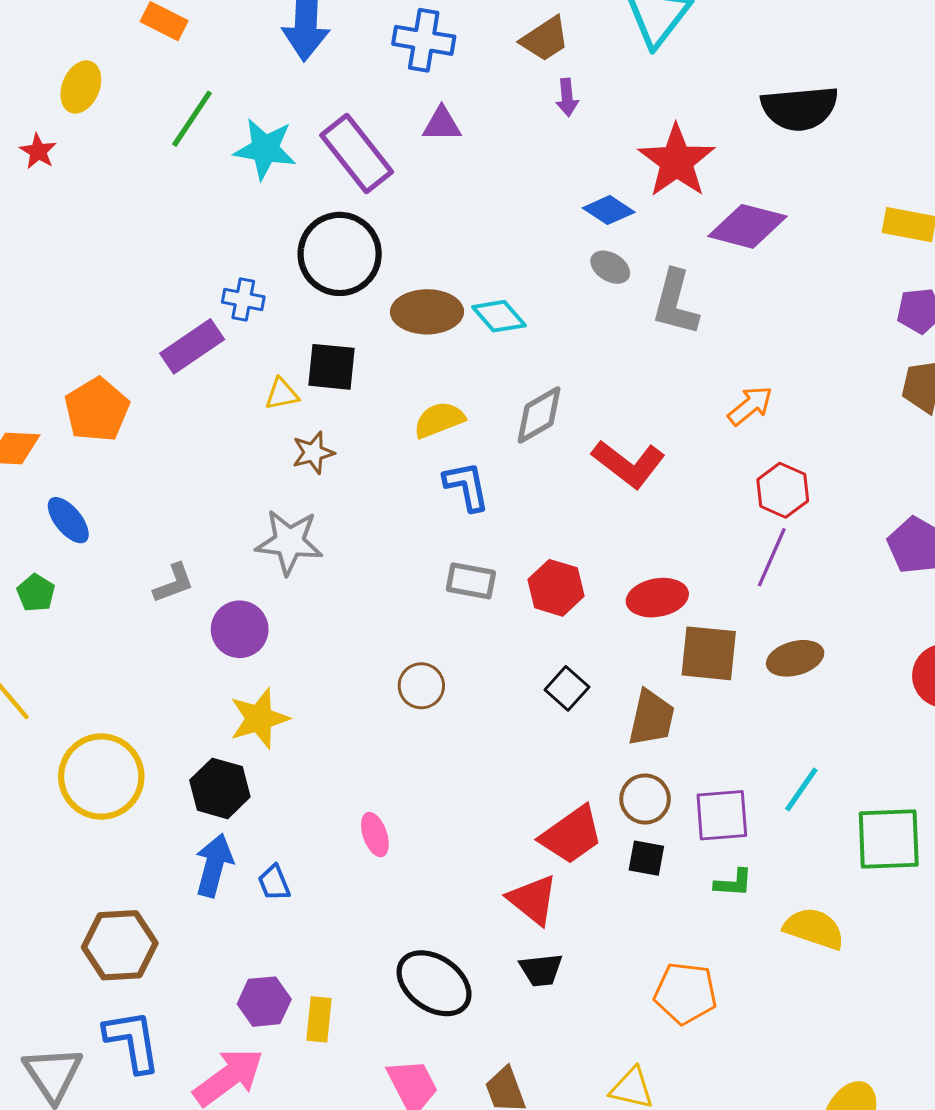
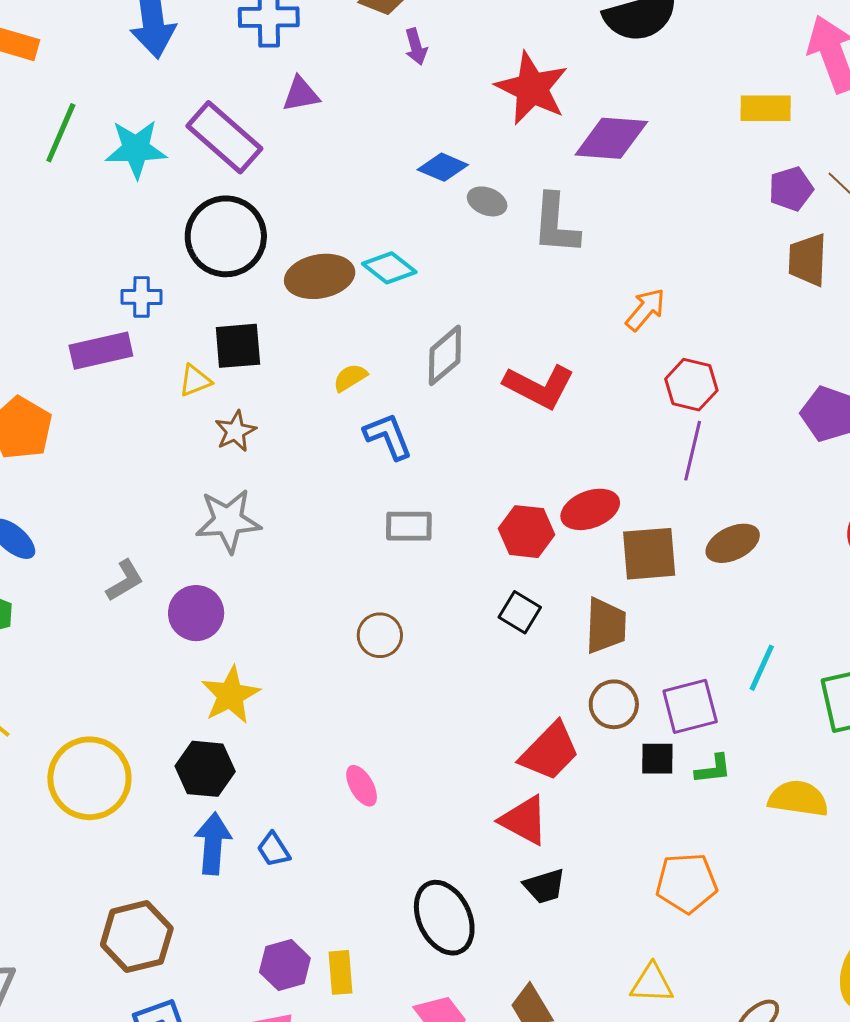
blue diamond: (609, 210) -> (443, 167), moved
purple rectangle: (192, 346) -> (101, 351), turned 32
yellow semicircle: (439, 420) -> (350, 378), size x0.7
red hexagon: (556, 588) -> (526, 532), moved
black square: (646, 858) -> (657, 759), moved
black ellipse: (434, 983) -> (444, 918), turned 40

